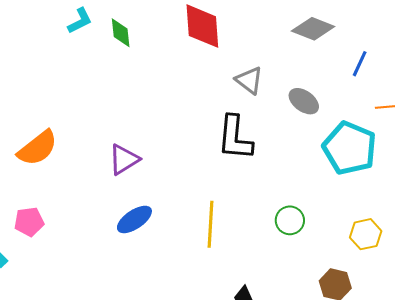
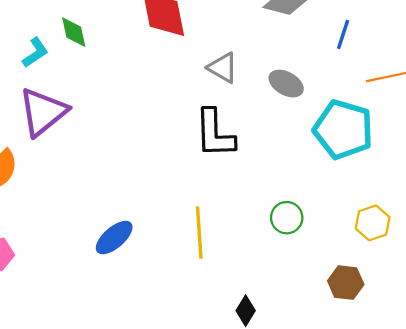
cyan L-shape: (80, 21) -> (35, 53), moved
purple triangle: (124, 159) -> (43, 112), moved, size x1.4

